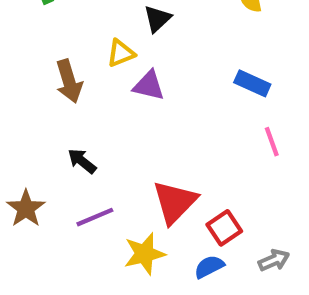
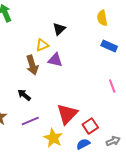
brown arrow: (69, 81) -> (32, 65), moved
blue rectangle: (252, 83) -> (109, 46), moved
yellow star: (144, 254) -> (53, 138), turned -30

